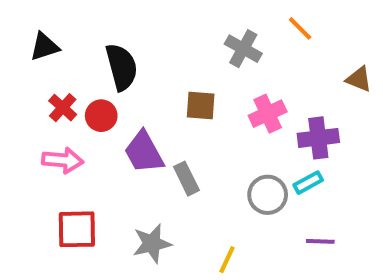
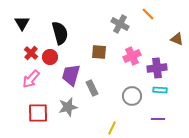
black triangle: (44, 47) -> (22, 23), turned -42
purple trapezoid: (144, 152) -> (71, 75), turned 45
pink arrow: (63, 160) -> (31, 79), turned 126
cyan rectangle: (308, 183) -> (160, 90), moved, turned 32
gray star: (152, 243) -> (68, 107), moved

